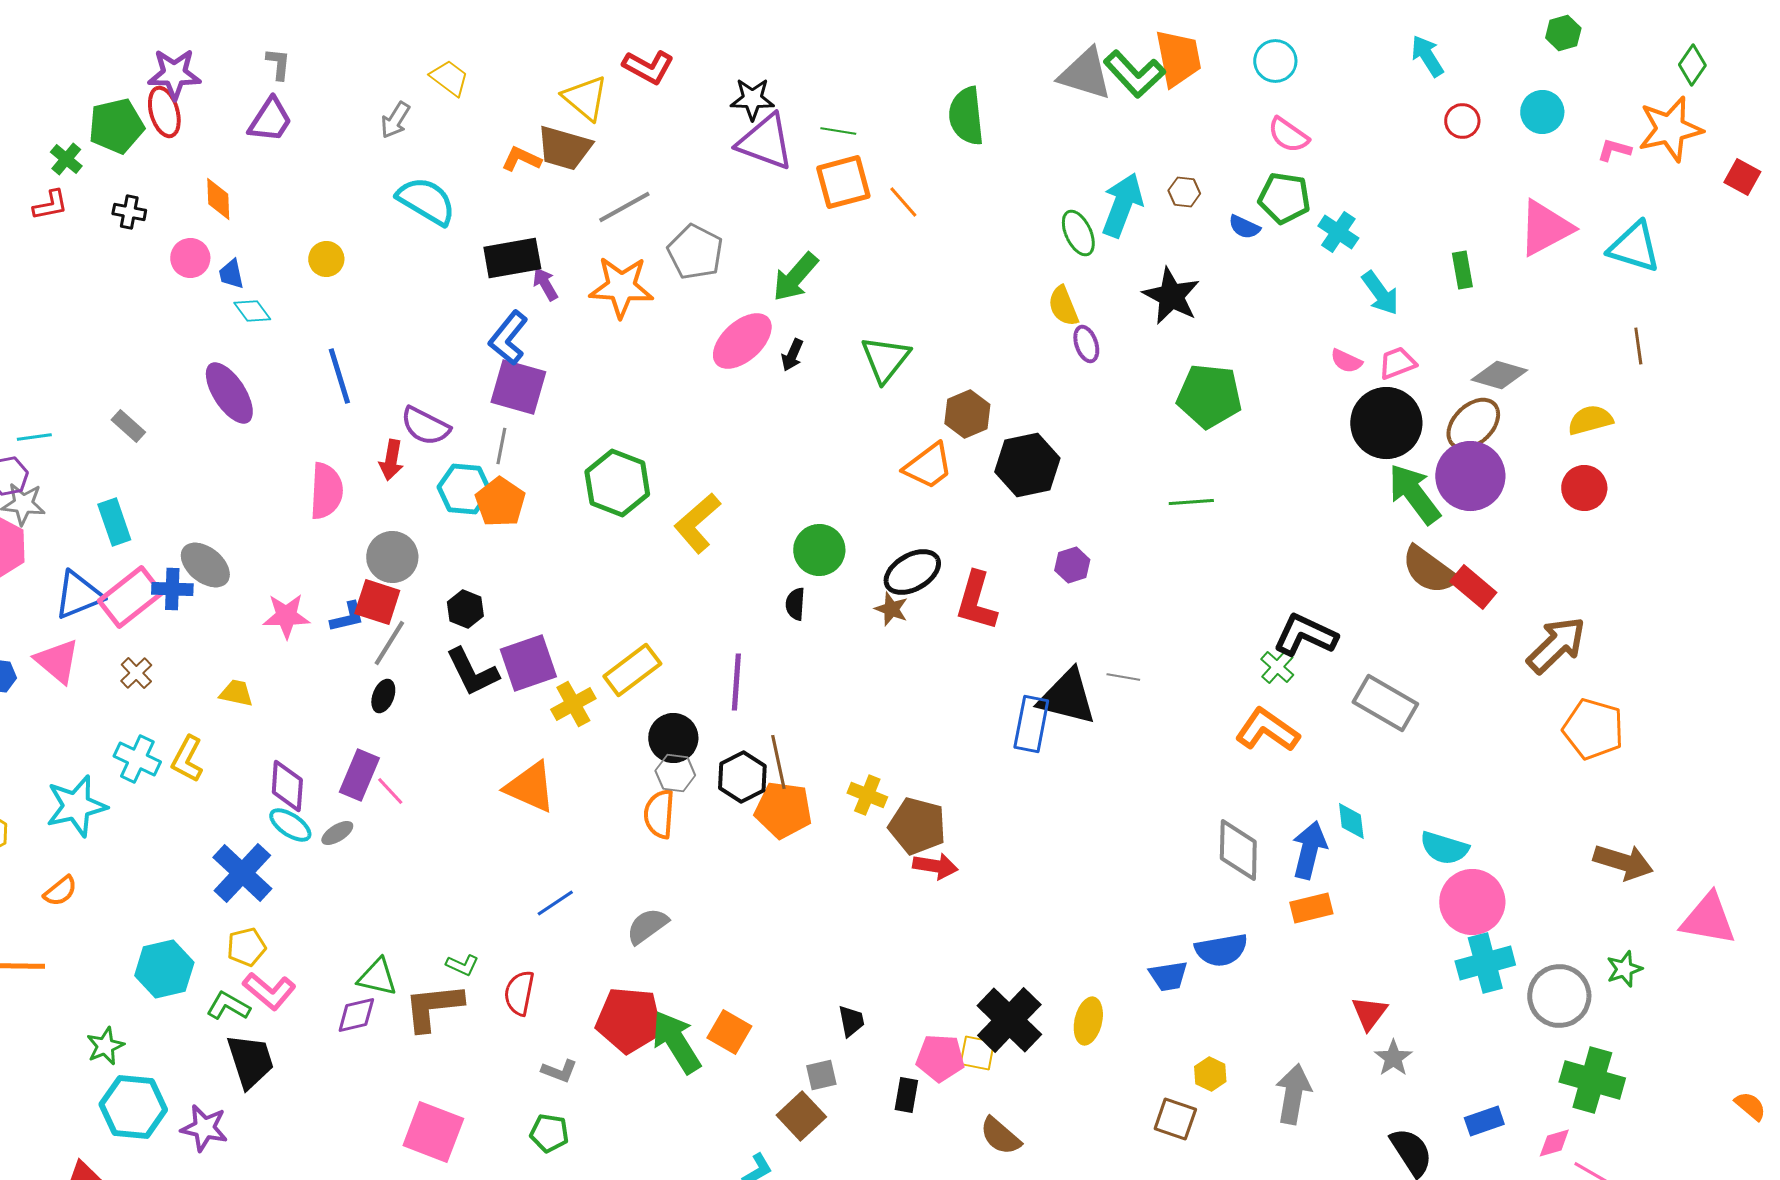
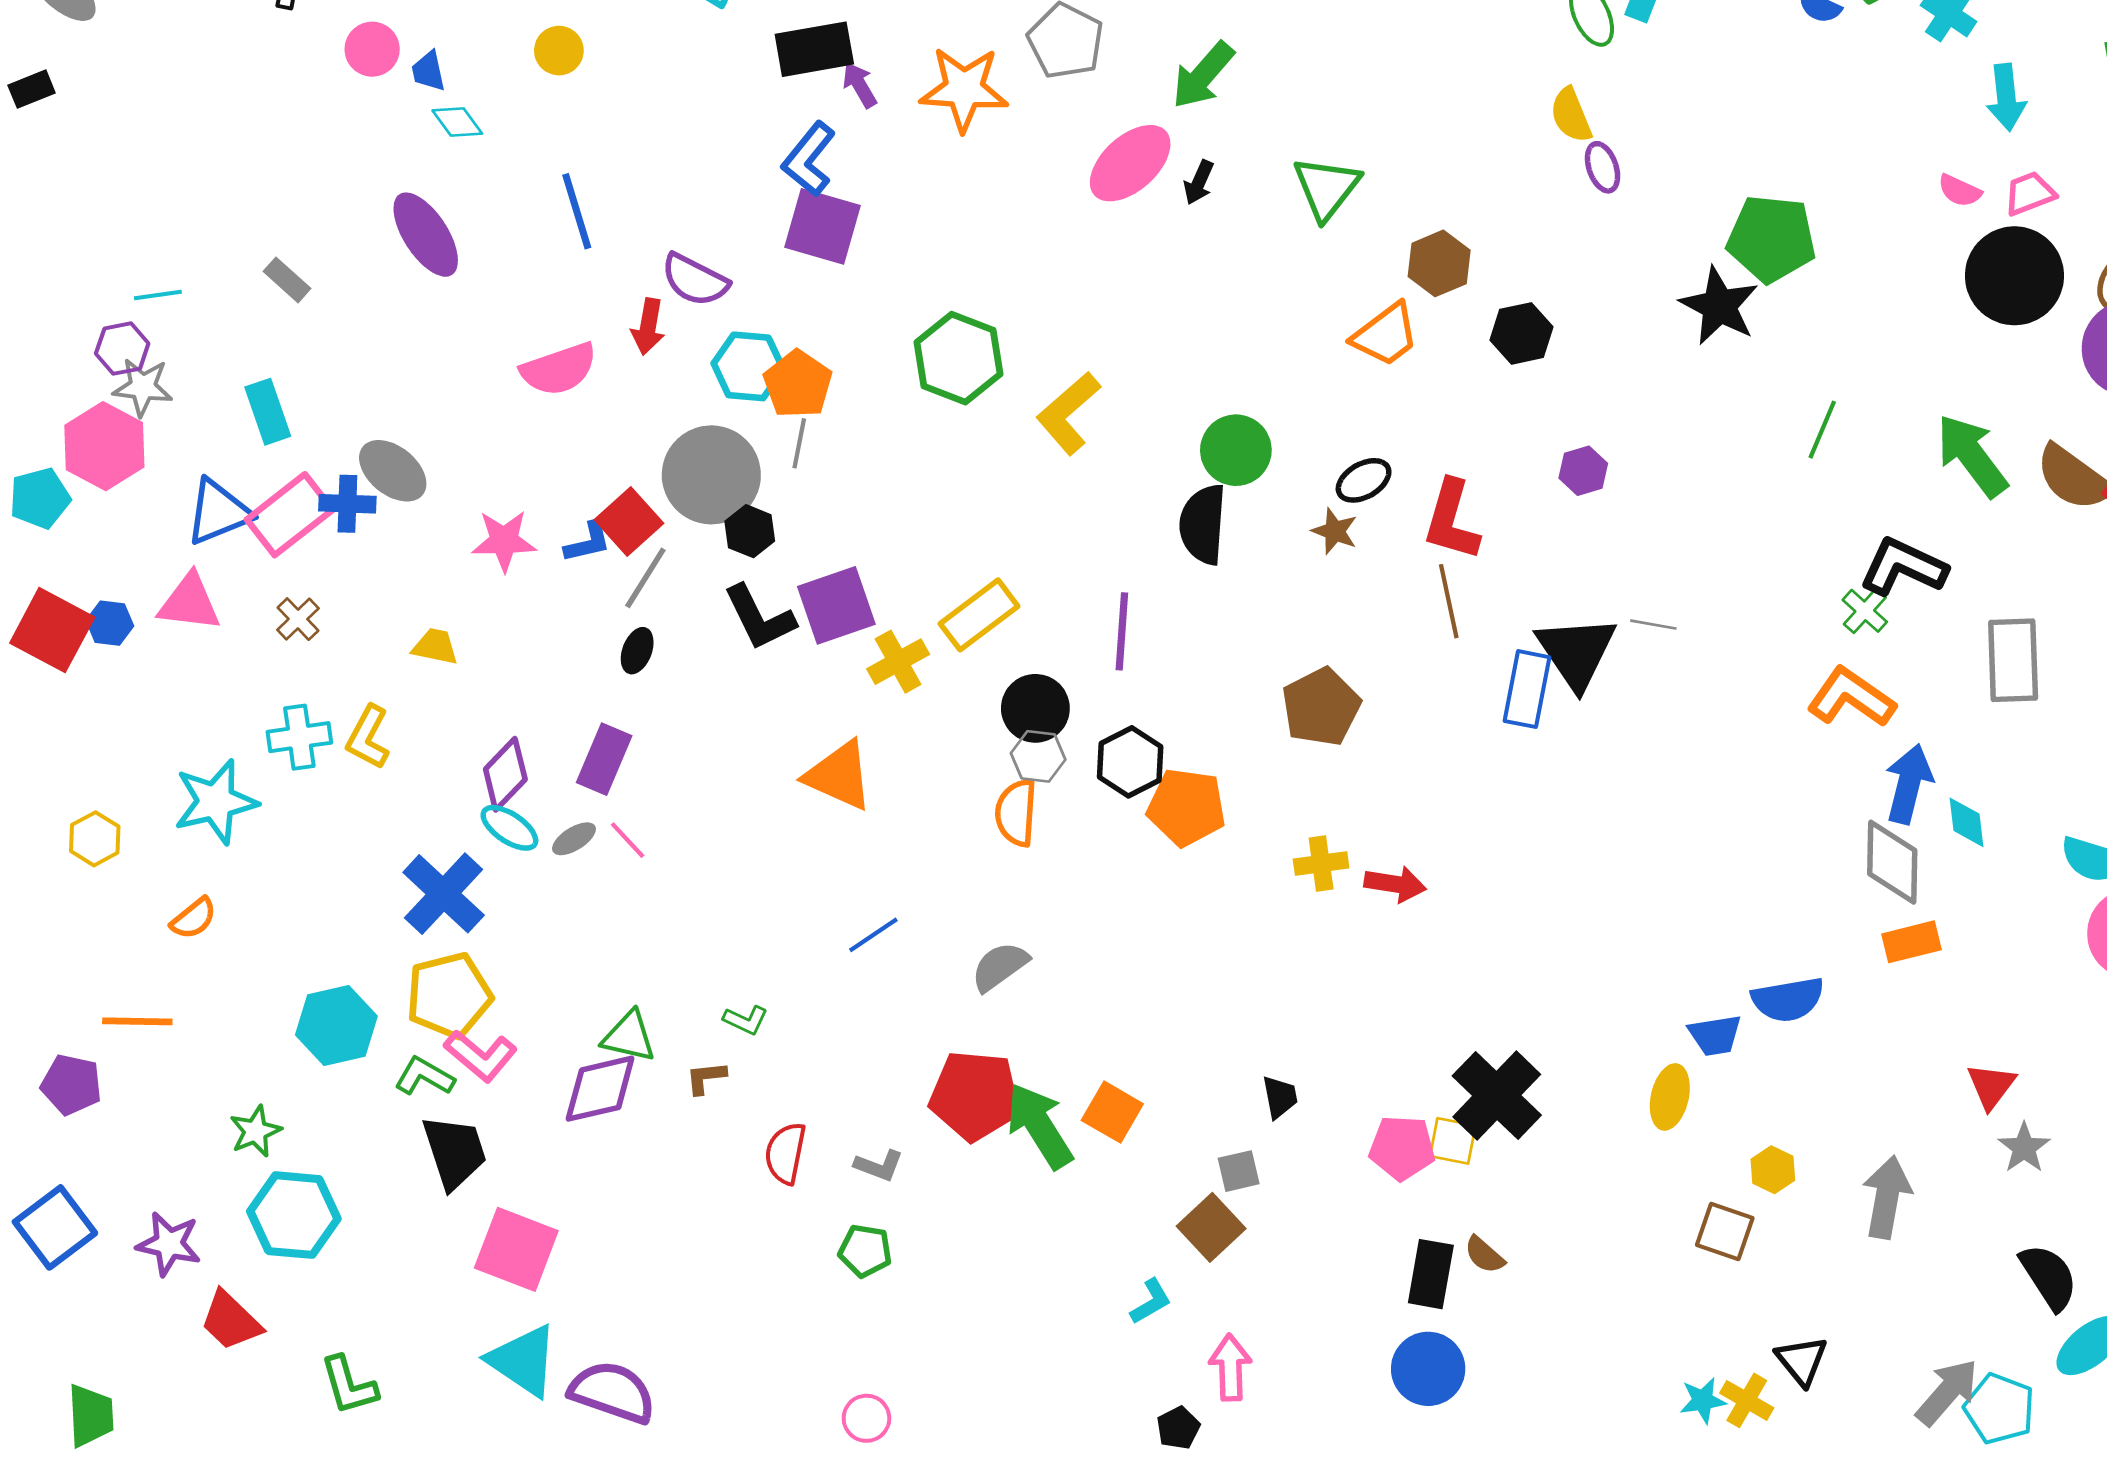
cyan arrow: (1380, 293) -> (2006, 97), turned 30
black star: (1171, 296) -> (1719, 306), moved
gray line: (501, 446) -> (799, 443), moved
black hexagon: (1027, 465) -> (1522, 333), size x0.7
pink semicircle: (326, 491) -> (559, 369), turned 68
green arrow: (1414, 494) -> (1972, 456), moved
green line: (1191, 502) -> (1822, 430), moved, turned -63
gray circle: (392, 557) -> (711, 475), moved, size x1.4
black ellipse: (912, 572) -> (1364, 480), size x0.7
red square: (377, 602) -> (629, 522), turned 30
black semicircle: (795, 604) -> (1203, 524), size x1.8
pink triangle: (57, 661) -> (189, 603), turned -33
black triangle: (1067, 697) -> (1576, 652), turned 42
gray rectangle: (1385, 703) -> (2013, 660), turned 58
cyan cross: (137, 759) -> (299, 737), turned -33
brown line: (778, 762) -> (1449, 601), moved
purple diamond: (287, 786) -> (505, 774), turned 40
pink line: (390, 791) -> (628, 840), moved
yellow cross: (867, 795) -> (1321, 863), moved, turned -30
brown pentagon: (917, 826) -> (1321, 707), moved, turned 30
gray diamond: (1238, 850) -> (1892, 862), moved
blue arrow: (1309, 850) -> (1909, 784), moved
yellow pentagon: (246, 947) -> (449, 995), size x1.6
red semicircle: (519, 993) -> (785, 1153), moved
brown L-shape: (433, 1007) -> (706, 1078), size x0.5
purple diamond: (356, 1015) -> (600, 1089), size x1.4
yellow ellipse: (1088, 1021) -> (1670, 1097), moved
black rectangle: (906, 1095) -> (1431, 1274), moved, size x1.4
purple star: (204, 1128) -> (169, 1244), moved
pink square: (433, 1132) -> (516, 1249), moved
brown semicircle: (1000, 1136) -> (1484, 1255), size x0.7

